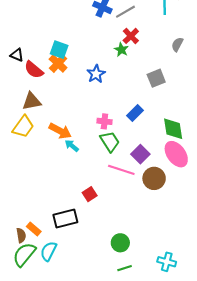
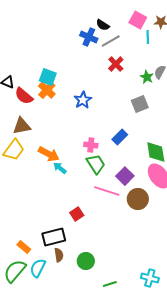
green star: (121, 50) -> (147, 77), moved
brown semicircle: (21, 235) -> (59, 255), moved
green circle: (120, 243) -> (86, 261), moved

